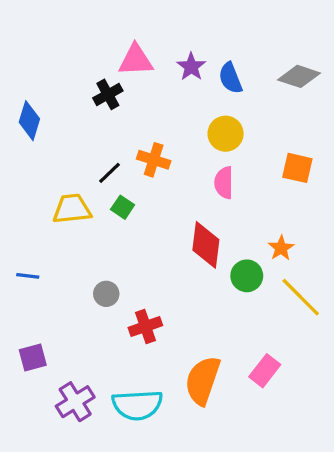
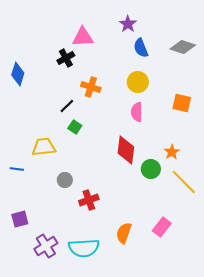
purple star: (191, 67) -> (128, 24), moved
orange cross: (154, 160) -> (91, 87), moved
yellow trapezoid: (72, 209) -> (44, 147), moved
orange semicircle: (203, 380) -> (124, 233), size x0.7

